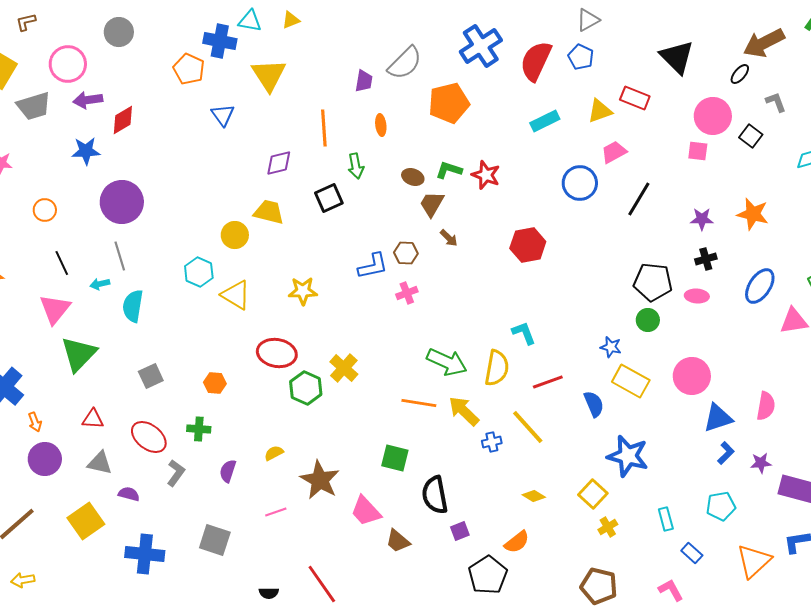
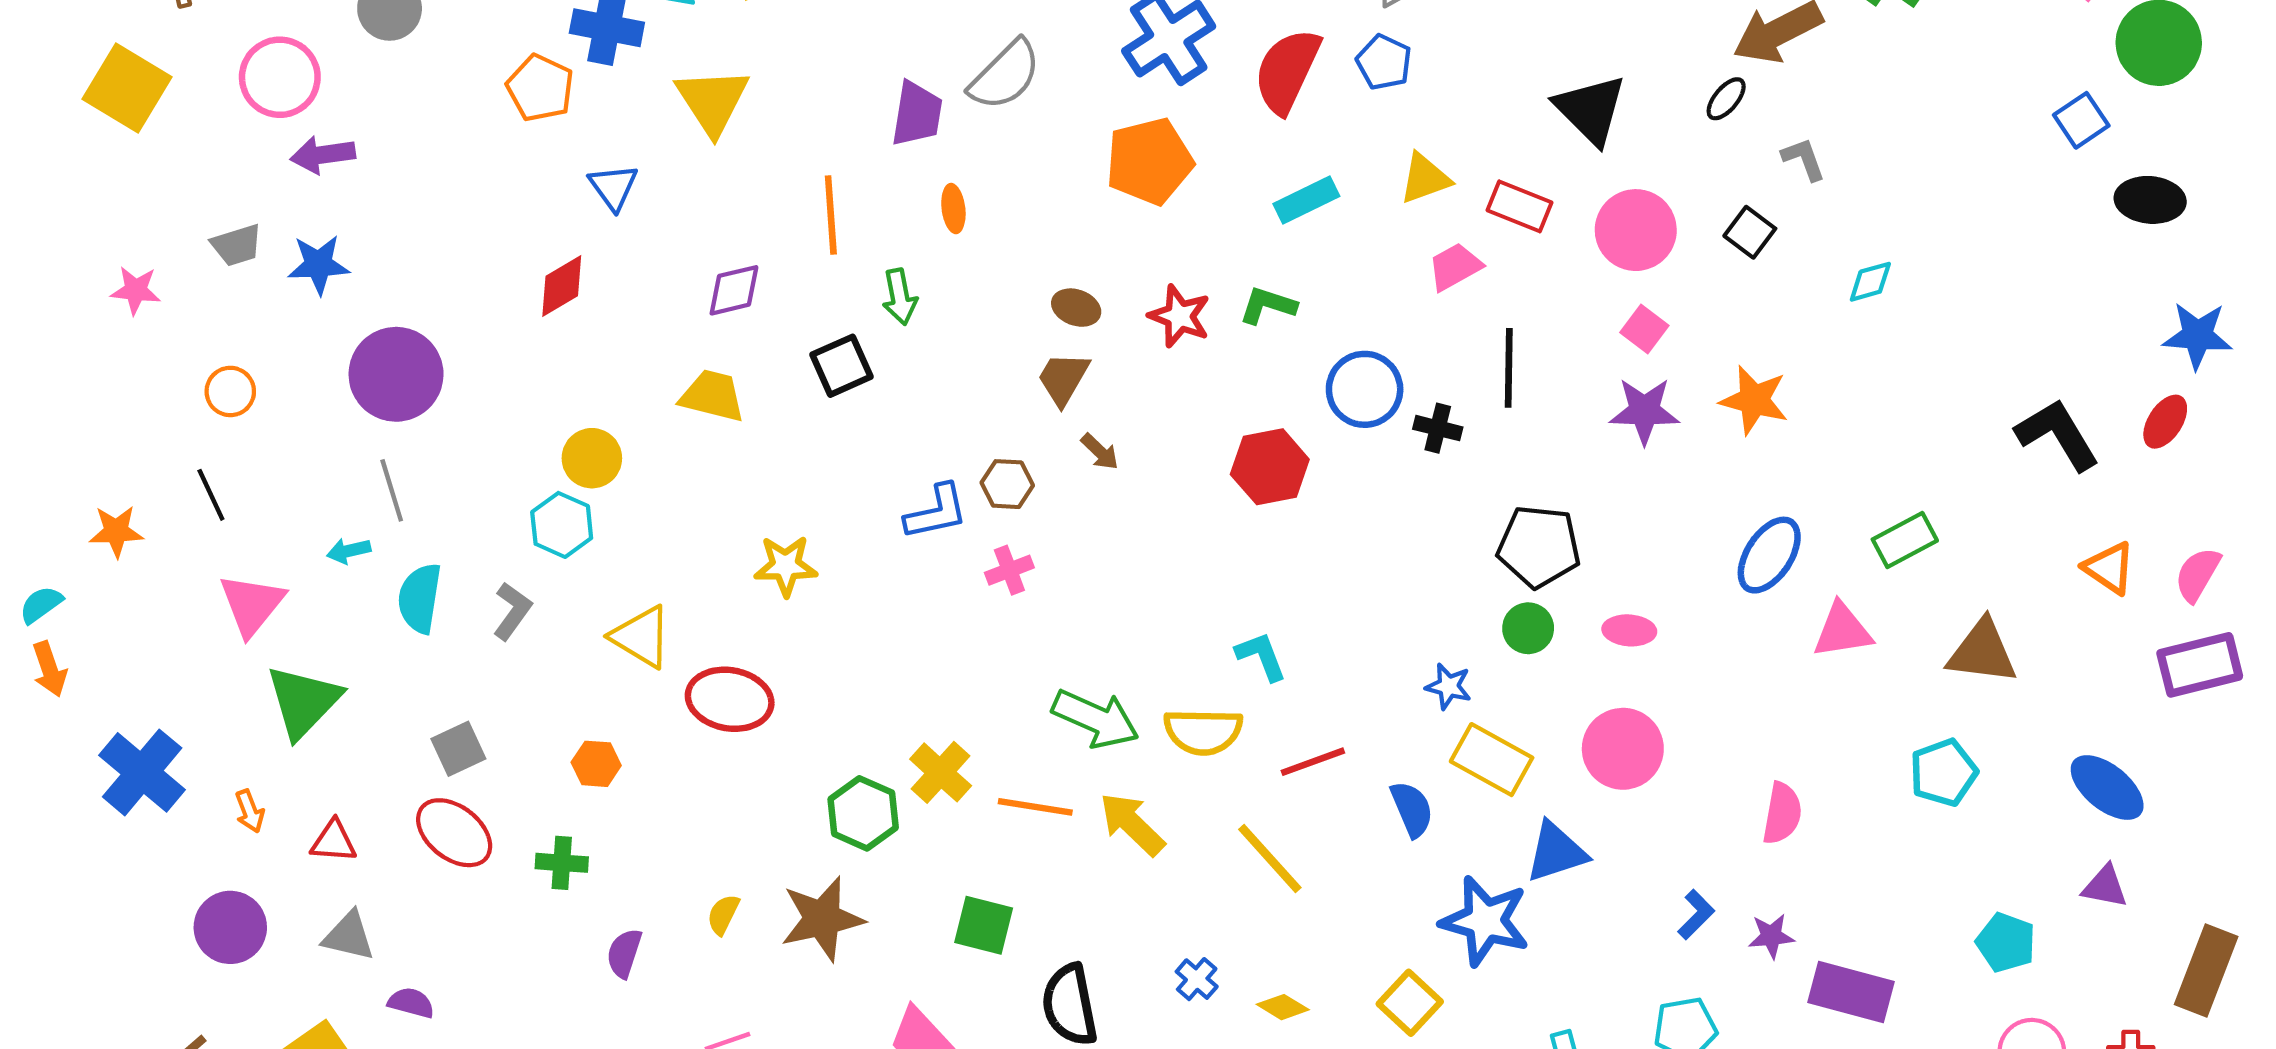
black triangle: (677, 57) -> (1591, 110), moved
purple trapezoid: (364, 81) -> (917, 114), size x1.4
red rectangle: (635, 98) -> (1520, 206), moved
orange pentagon: (449, 103) -> (1149, 161), moved
gray trapezoid: (34, 106) -> (237, 245), moved, size x0.7
pink circle: (713, 116) -> (1636, 230), moved
red diamond: (123, 120) -> (562, 286), moved
pink square: (698, 151) -> (1644, 329), moved, turned 30
green L-shape: (449, 170) -> (1268, 305), moved
brown ellipse: (413, 177) -> (1076, 308), moved
blue circle: (580, 183) -> (1365, 389), moved
black line: (639, 199) -> (1509, 368), turned -30
purple star: (702, 219) -> (1644, 411), size x1.4
yellow circle: (235, 235) -> (592, 458), moved
black cross: (706, 259) -> (1438, 428), moved, turned 30
black line: (62, 263) -> (211, 495), moved
yellow triangle: (236, 295) -> (641, 637), moved
pink ellipse: (697, 296) -> (1629, 630), moved
yellow cross: (344, 368) -> (941, 772), moved
yellow semicircle: (497, 368) -> (1203, 732), turned 81
green hexagon: (306, 388) -> (863, 813), moved
blue triangle: (718, 418) -> (1556, 852), moved
orange arrow: (35, 422) -> (250, 811), moved
red ellipse: (149, 437) -> (454, 833), moved
blue cross: (492, 442) -> (1197, 979), moved, turned -36
yellow semicircle: (274, 453) -> (723, 914), turned -36
gray L-shape: (176, 473) -> (512, 611), moved
brown star: (320, 480) -> (822, 919), moved, turned 30

